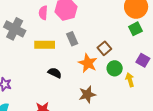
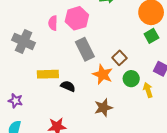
gray rectangle: (72, 39) -> (85, 49), size x1.5
yellow rectangle: (45, 45) -> (48, 74), moved

